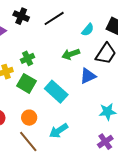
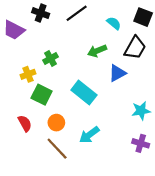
cyan semicircle: (88, 30) -> (114, 23), turned -88
green square: (27, 83) -> (42, 95), moved
purple cross: (105, 142) -> (141, 143), turned -35

